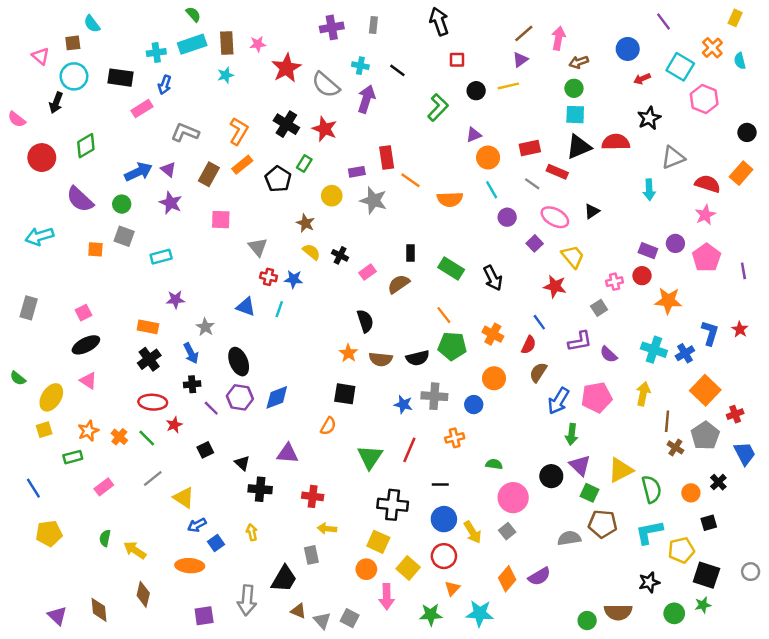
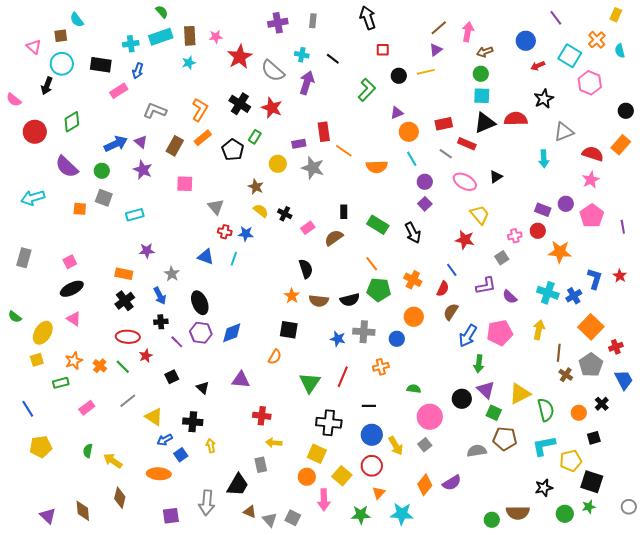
purple square: (535, 243) -> (425, 204), moved
black cross: (260, 489) -> (193, 422), moved
gray circle: (751, 572) -> (629, 507), moved

